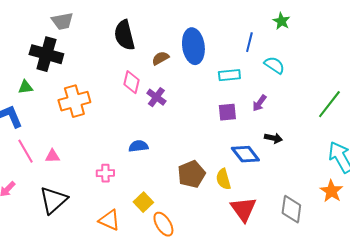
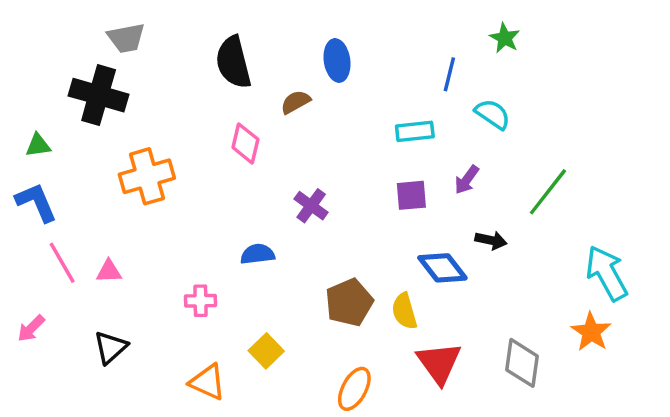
blue ellipse: (193, 46) -> (337, 60), moved, size x0.7
green triangle: (25, 87) -> (38, 145), moved
purple cross: (156, 97) -> (311, 206), moved
green line: (329, 104) -> (548, 192), moved
black triangle: (53, 200) -> (111, 347), size x0.7
orange ellipse: (163, 224) -> (354, 389), moved, turned 60

